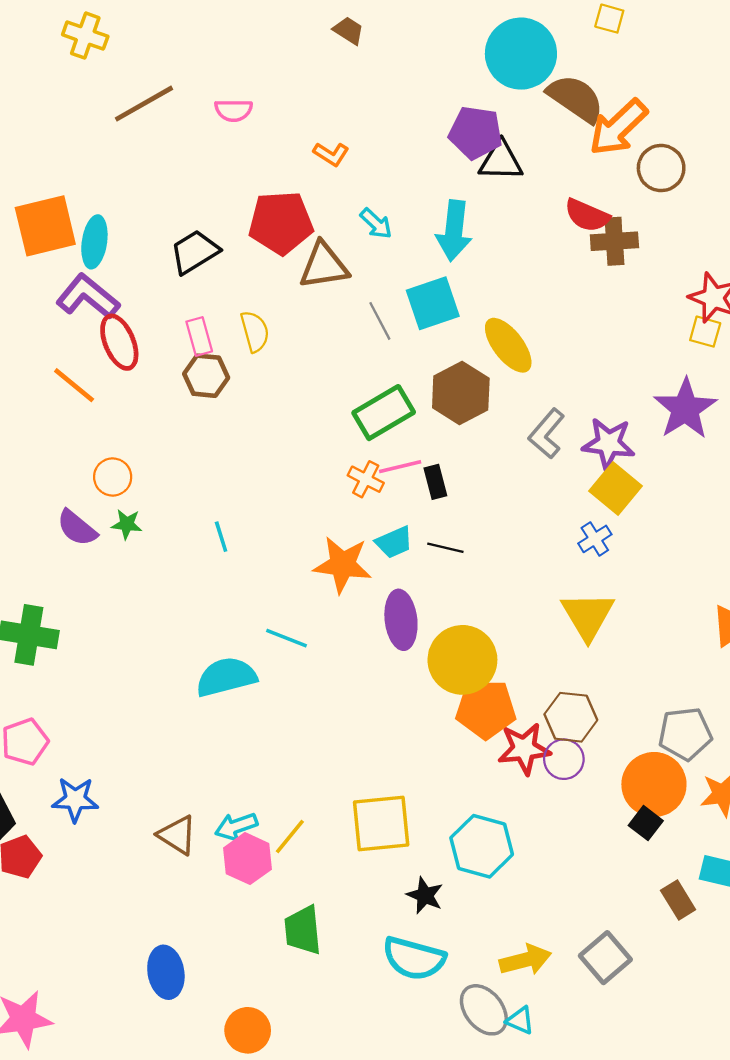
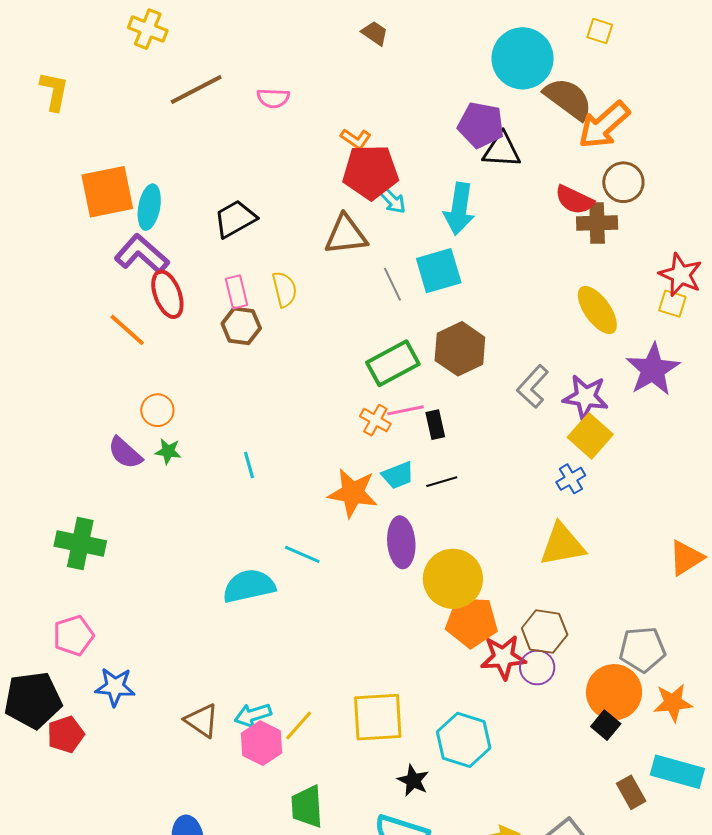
brown circle: (661, 168) -> (623, 182), moved
red pentagon: (281, 223) -> (371, 172), moved
yellow ellipse: (508, 345) -> (597, 310), moved
black line: (445, 548) -> (442, 482), turned -32
yellow triangle: (588, 616) -> (562, 545), turned 48

